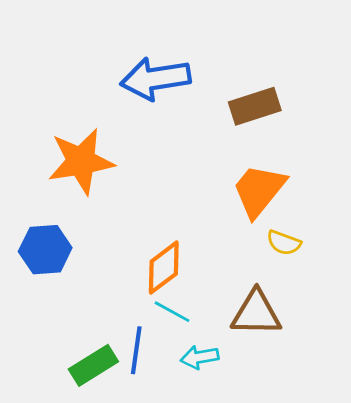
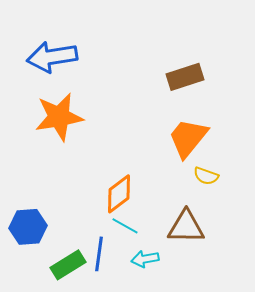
blue arrow: (156, 79) -> (52, 57), moved
blue hexagon: (45, 250) -> (28, 227), moved

